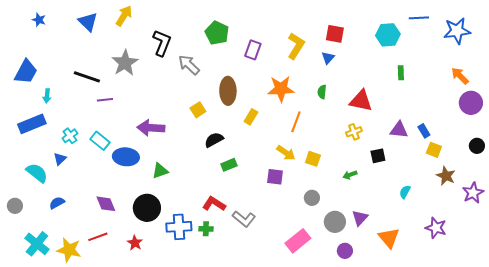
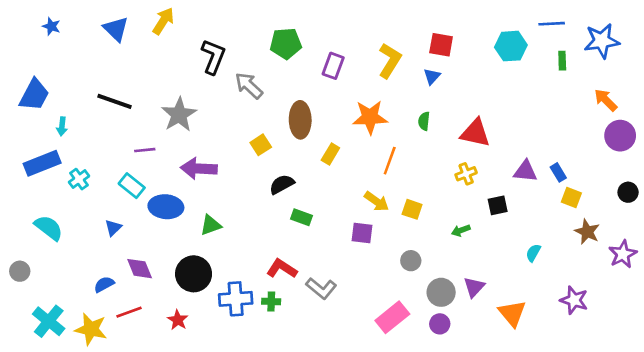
green pentagon: (217, 33) -> (286, 43), turned -30
gray star: (125, 63) -> (179, 115), moved
green rectangle: (401, 73) -> (562, 61), moved
purple line: (105, 100) -> (145, 150), moved
cyan cross: (70, 136) -> (79, 179), moved
blue triangle: (60, 159) -> (113, 228), moved
green rectangle: (229, 165) -> (302, 217), turned 42
blue semicircle: (57, 203) -> (104, 284), moved
purple circle: (345, 251) -> (440, 324), moved

